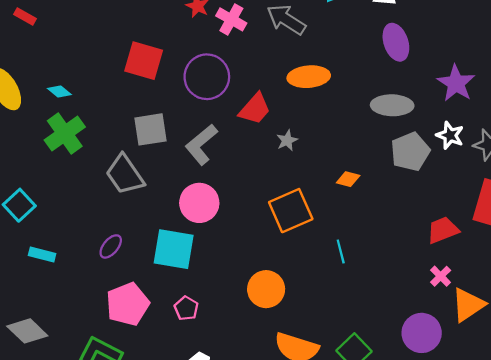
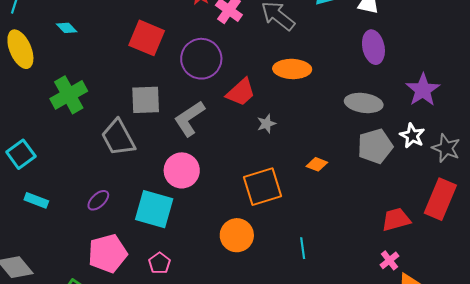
cyan diamond: (59, 91) -> (67, 28), moved
cyan line: (341, 251) -> (303, 248), moved
orange circle: (266, 289) -> (237, 235), moved

